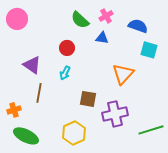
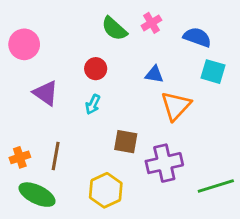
pink circle: (17, 19) -> (24, 44), moved
blue triangle: (102, 38) -> (154, 74), moved
brown line: (39, 93) -> (56, 156), moved

